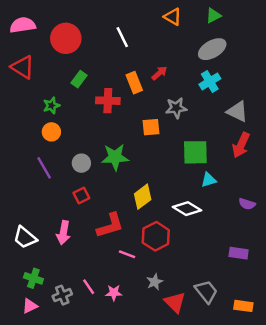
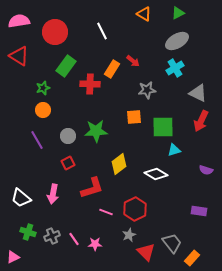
red arrow: (159, 73) -> (133, 61), turned 80
green rectangle: (79, 79) -> (66, 66), size x1.5
orange rectangle: (134, 83) -> (112, 69), turned 54
orange square: (151, 127) -> (134, 117), moved
red hexagon: (156, 236) -> (135, 209), moved
gray cross: (62, 295) -> (52, 236), moved
pink triangle: (30, 306) -> (13, 257), moved
orange rectangle: (243, 306) -> (192, 258), moved, turned -56

